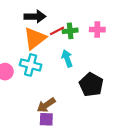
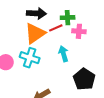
pink cross: (97, 30) -> (79, 31), moved
green cross: (70, 31) -> (68, 18), moved

